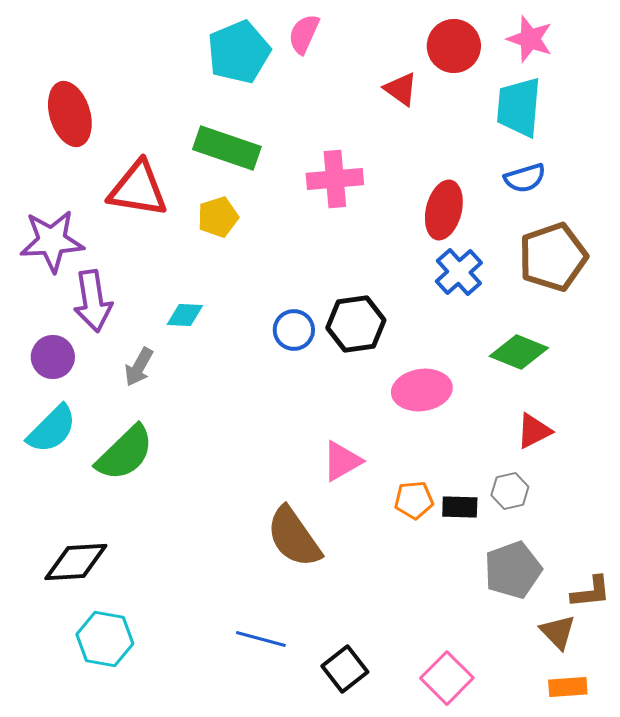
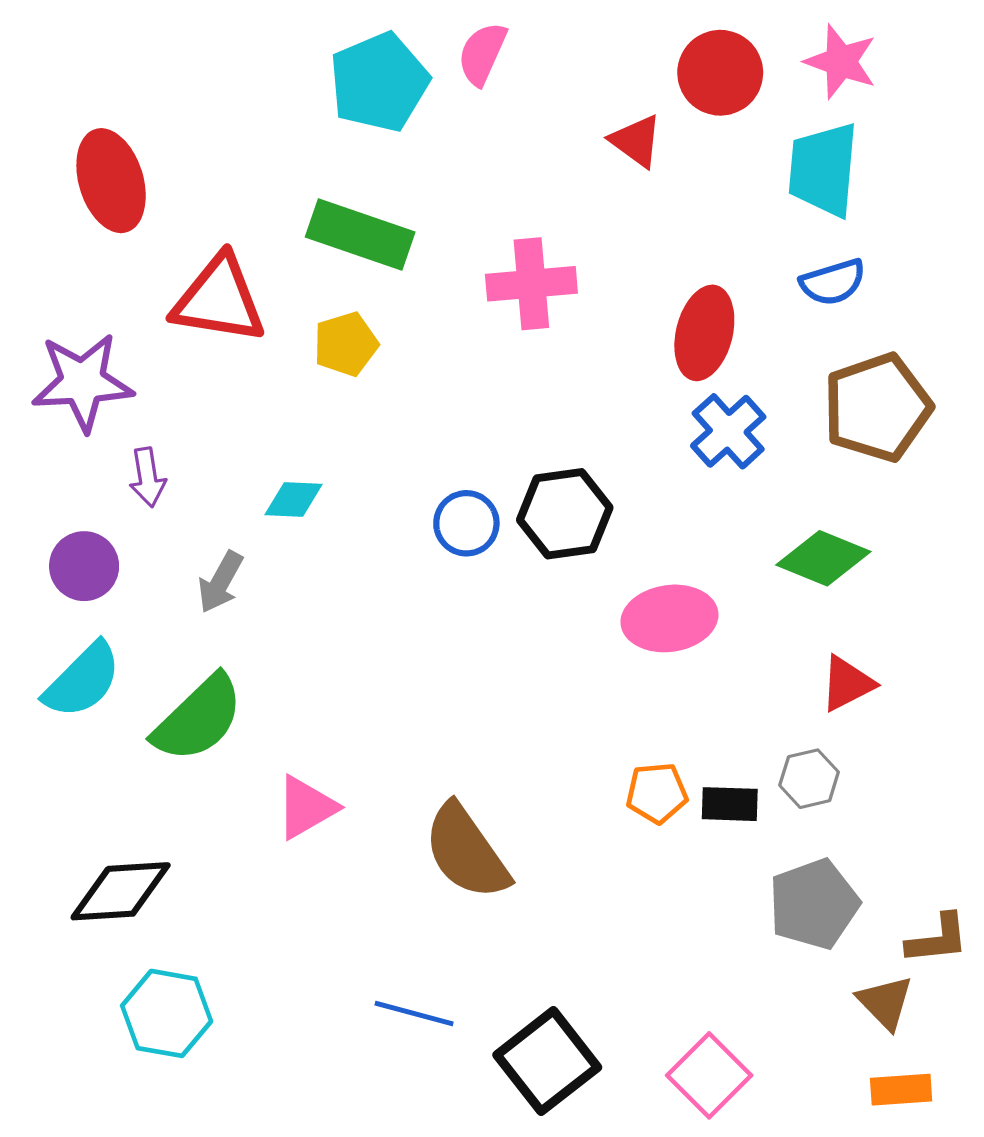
purple arrow: (93, 301) -> (148, 477), size x0.6
pink triangle: (342, 461) -> (306, 807), moved
black square: (345, 669) -> (547, 1061), size x1.4

